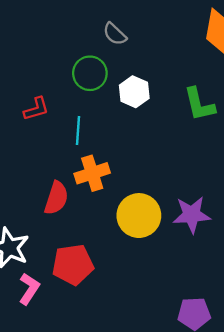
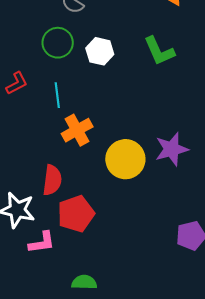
red semicircle: (56, 198) -> (52, 180), moved
pink L-shape: (29, 289) -> (42, 243), turned 60

